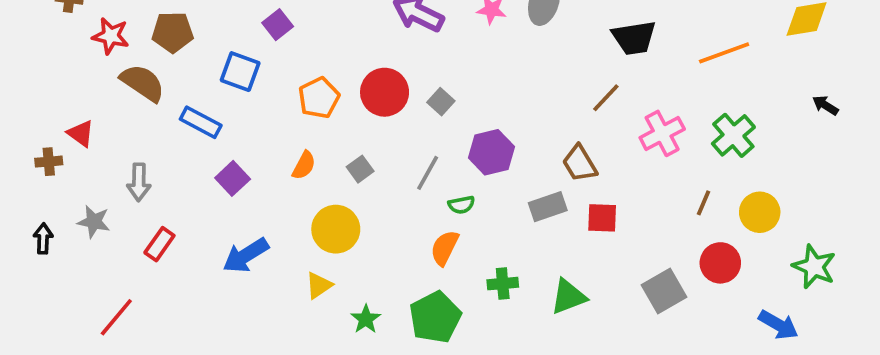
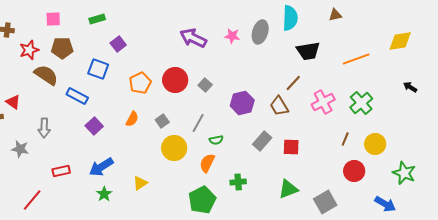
red star: (111, 36) -> (29, 50), turned -30
purple hexagon: (491, 152) -> (242, 103), moved
brown trapezoid: (580, 163) -> (279, 106), moved
gray rectangle: (548, 207) -> (262, 141), turned -30
yellow circle: (336, 229) -> (174, 148), moved
red rectangle: (159, 244) -> (61, 171), moved, turned 42
gray square: (664, 291) -> (325, 202), moved
green triangle: (568, 297) -> (288, 189), moved
green star: (366, 319) -> (104, 194), moved

